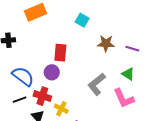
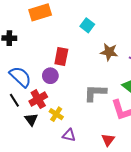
gray L-shape: (97, 84) -> (95, 93), turned 35
red cross: (42, 96) -> (38, 99), turned 36
black line: (20, 100) -> (14, 100), turned 72

